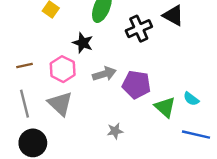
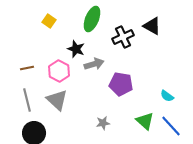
gray arrow: (104, 74) -> (94, 64), moved
green triangle: (165, 107) -> (145, 121), moved
blue line: (196, 135) -> (171, 126), turned 35

